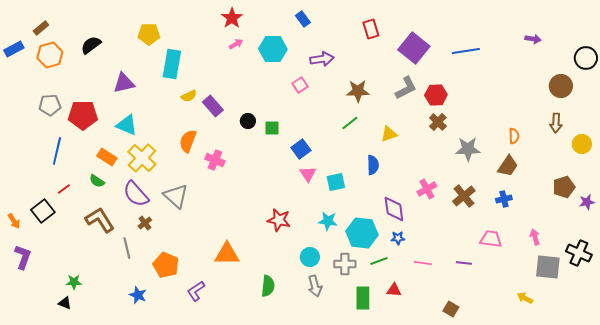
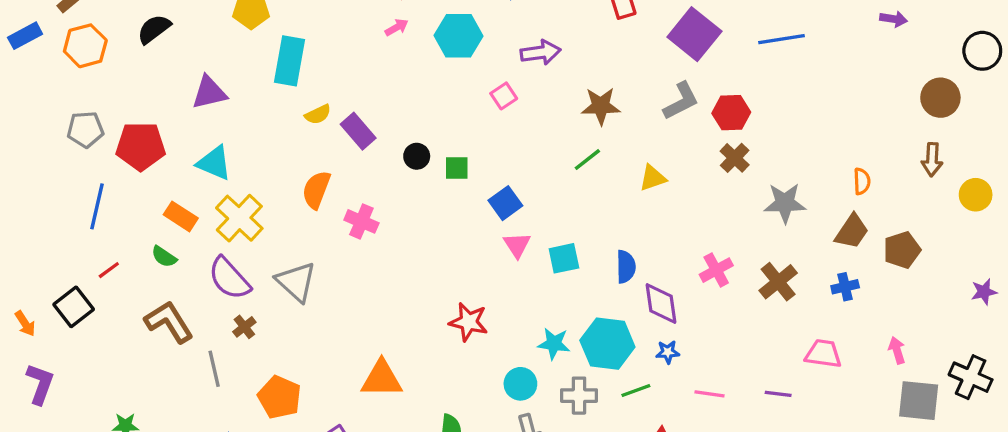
blue semicircle: (373, 165) -> (626, 267), moved
brown pentagon: (564, 187) -> (902, 250), moved
cyan star: (328, 221) -> (554, 344), moved

